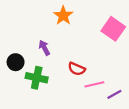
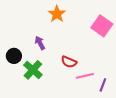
green cross: (37, 78) -> (33, 70), turned 30
purple line: (114, 94) -> (103, 85), turned -40

